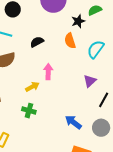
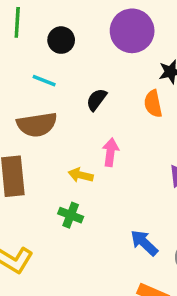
black semicircle: (37, 42) -> (96, 100), turned -32
yellow arrow: (32, 87) -> (81, 175), turned -144

